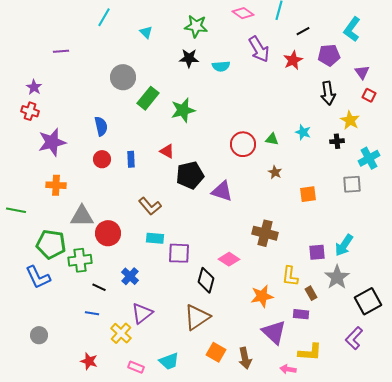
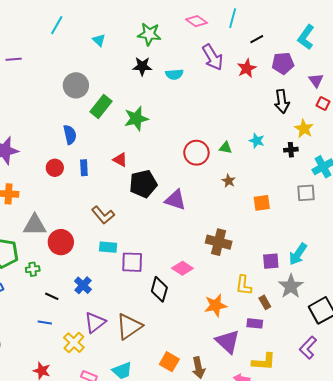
blue semicircle: (101, 126) -> (70, 135), moved
green cross: (80, 260) -> (33, 269), size x0.6
brown triangle: (197, 317) -> (129, 326), moved

